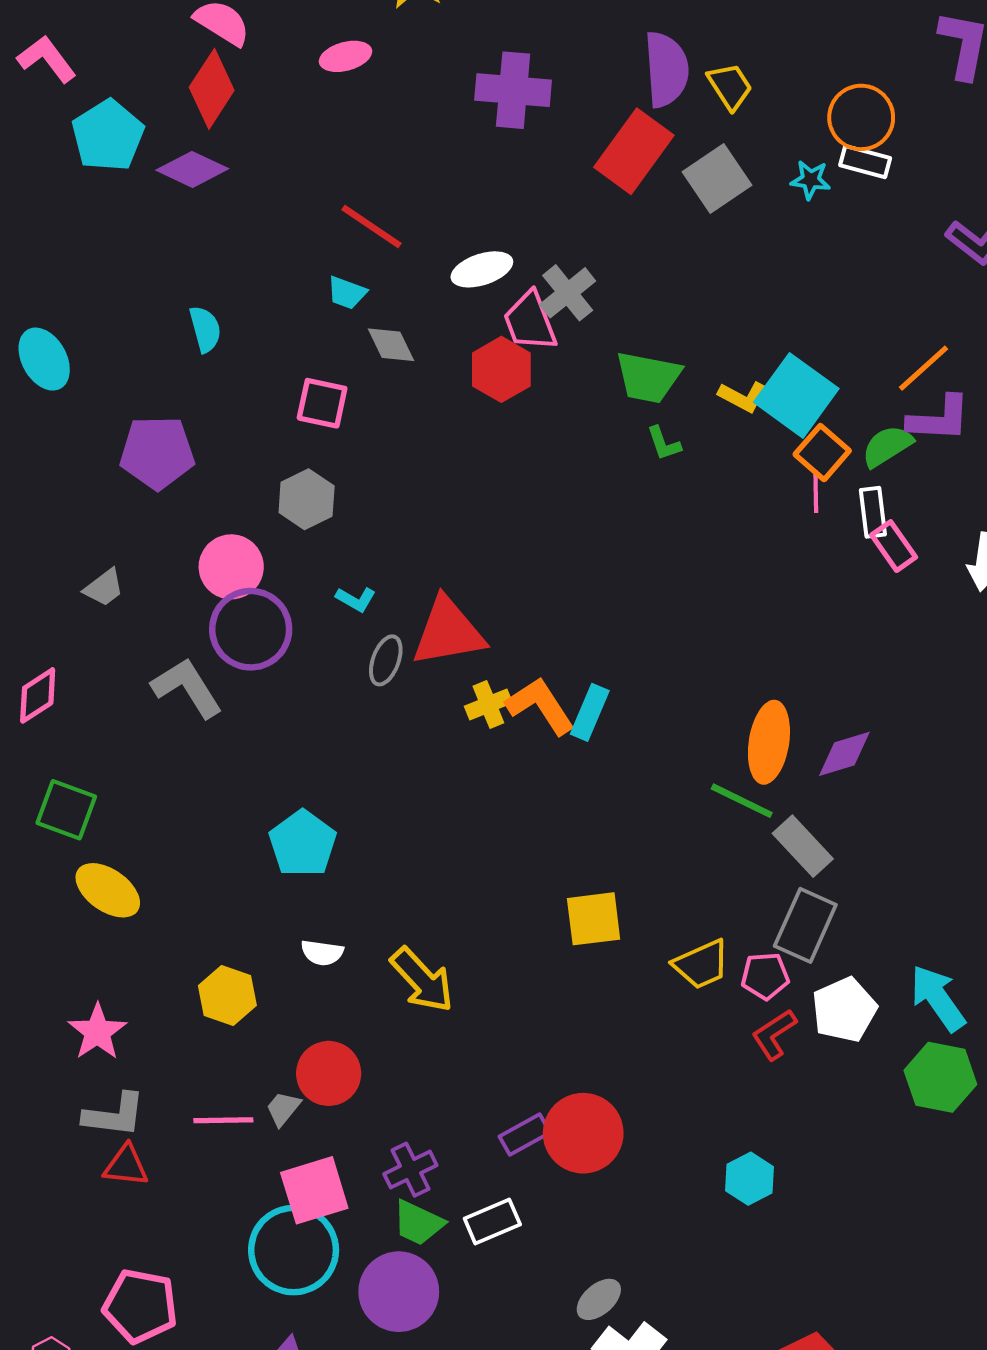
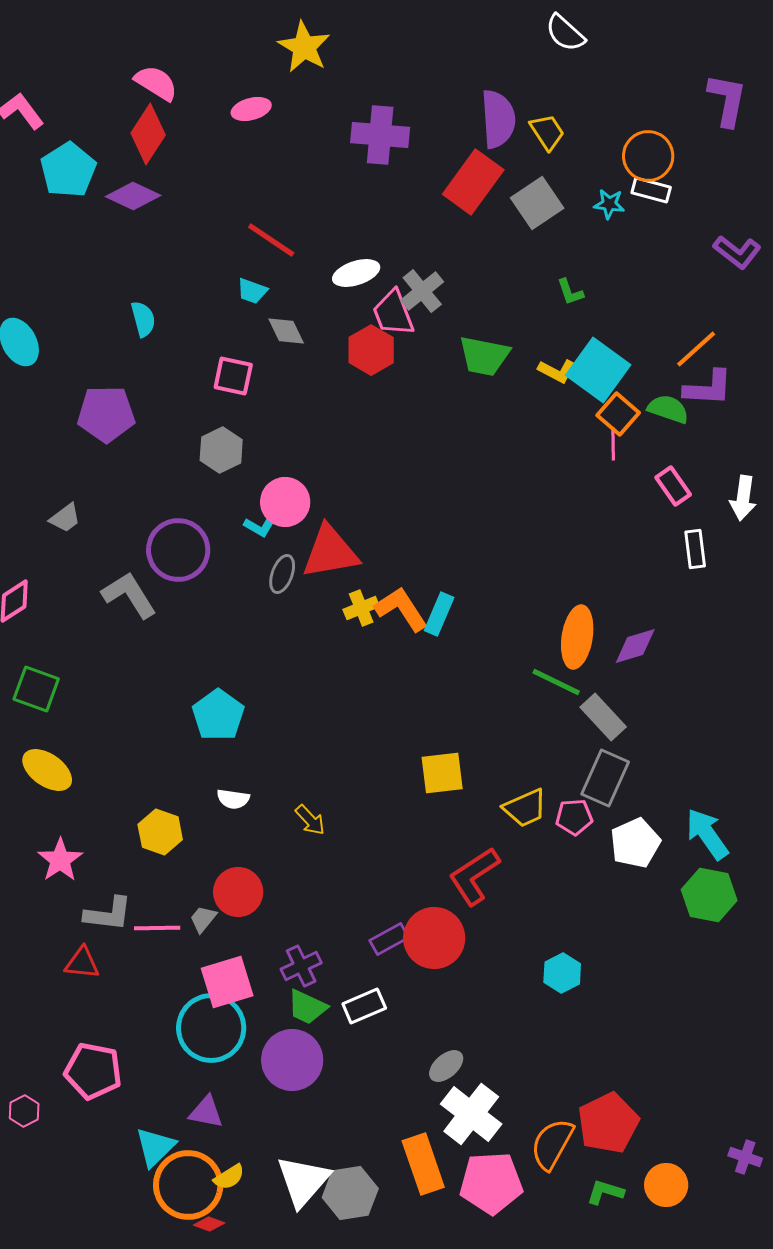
green L-shape: (664, 443) -> (570, 292), moved
green semicircle: (887, 446) -> (668, 409), turned 51
white rectangle: (873, 512) -> (695, 549), moved
pink circle: (231, 567) -> (285, 502), moved
yellow ellipse: (108, 890) -> (47, 770), moved
yellow arrow: (422, 980) -> (310, 820), size x0.6
red L-shape: (774, 1034) -> (474, 876), moved, size x1.5
gray L-shape: (114, 1115) -> (108, 914), moved

